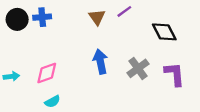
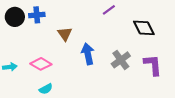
brown triangle: (97, 17) -> (65, 34), moved
pink diamond: (47, 73) -> (41, 64), turned 50

